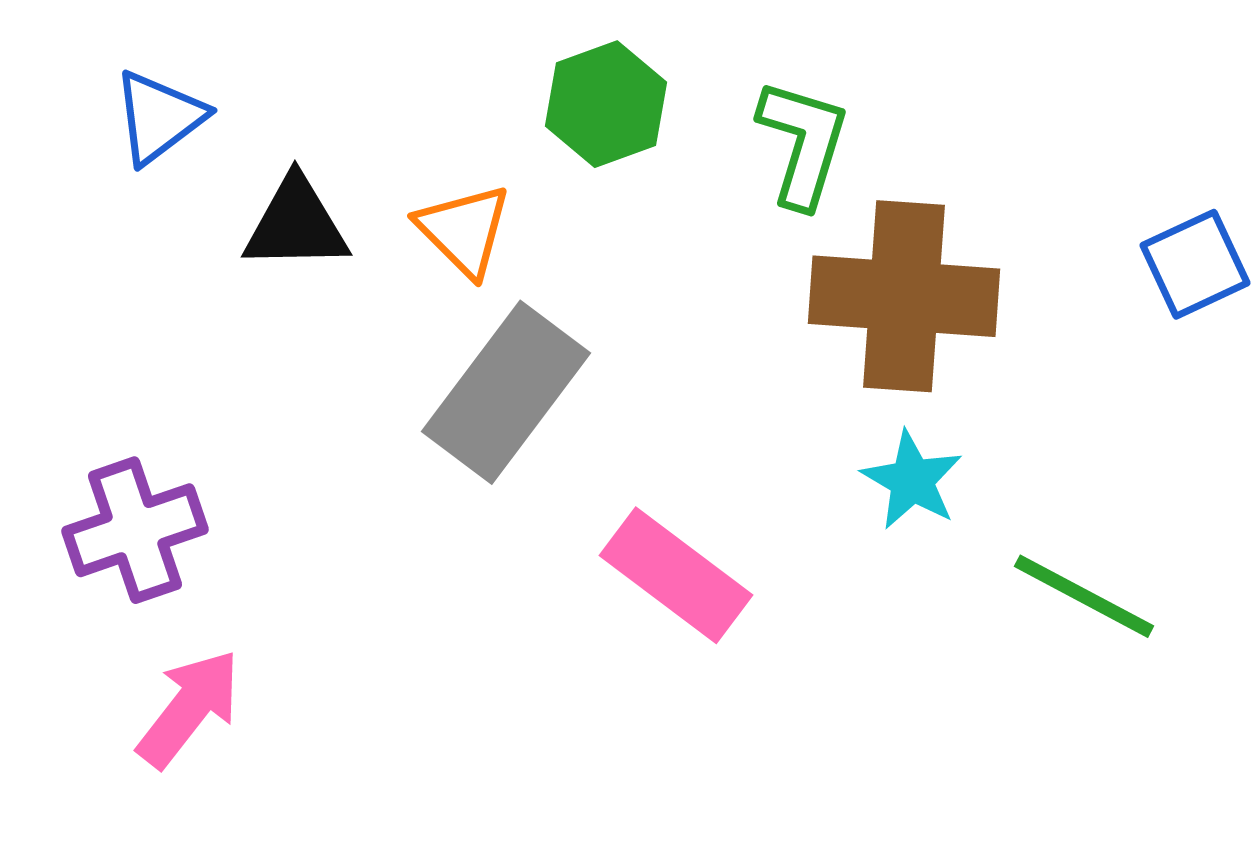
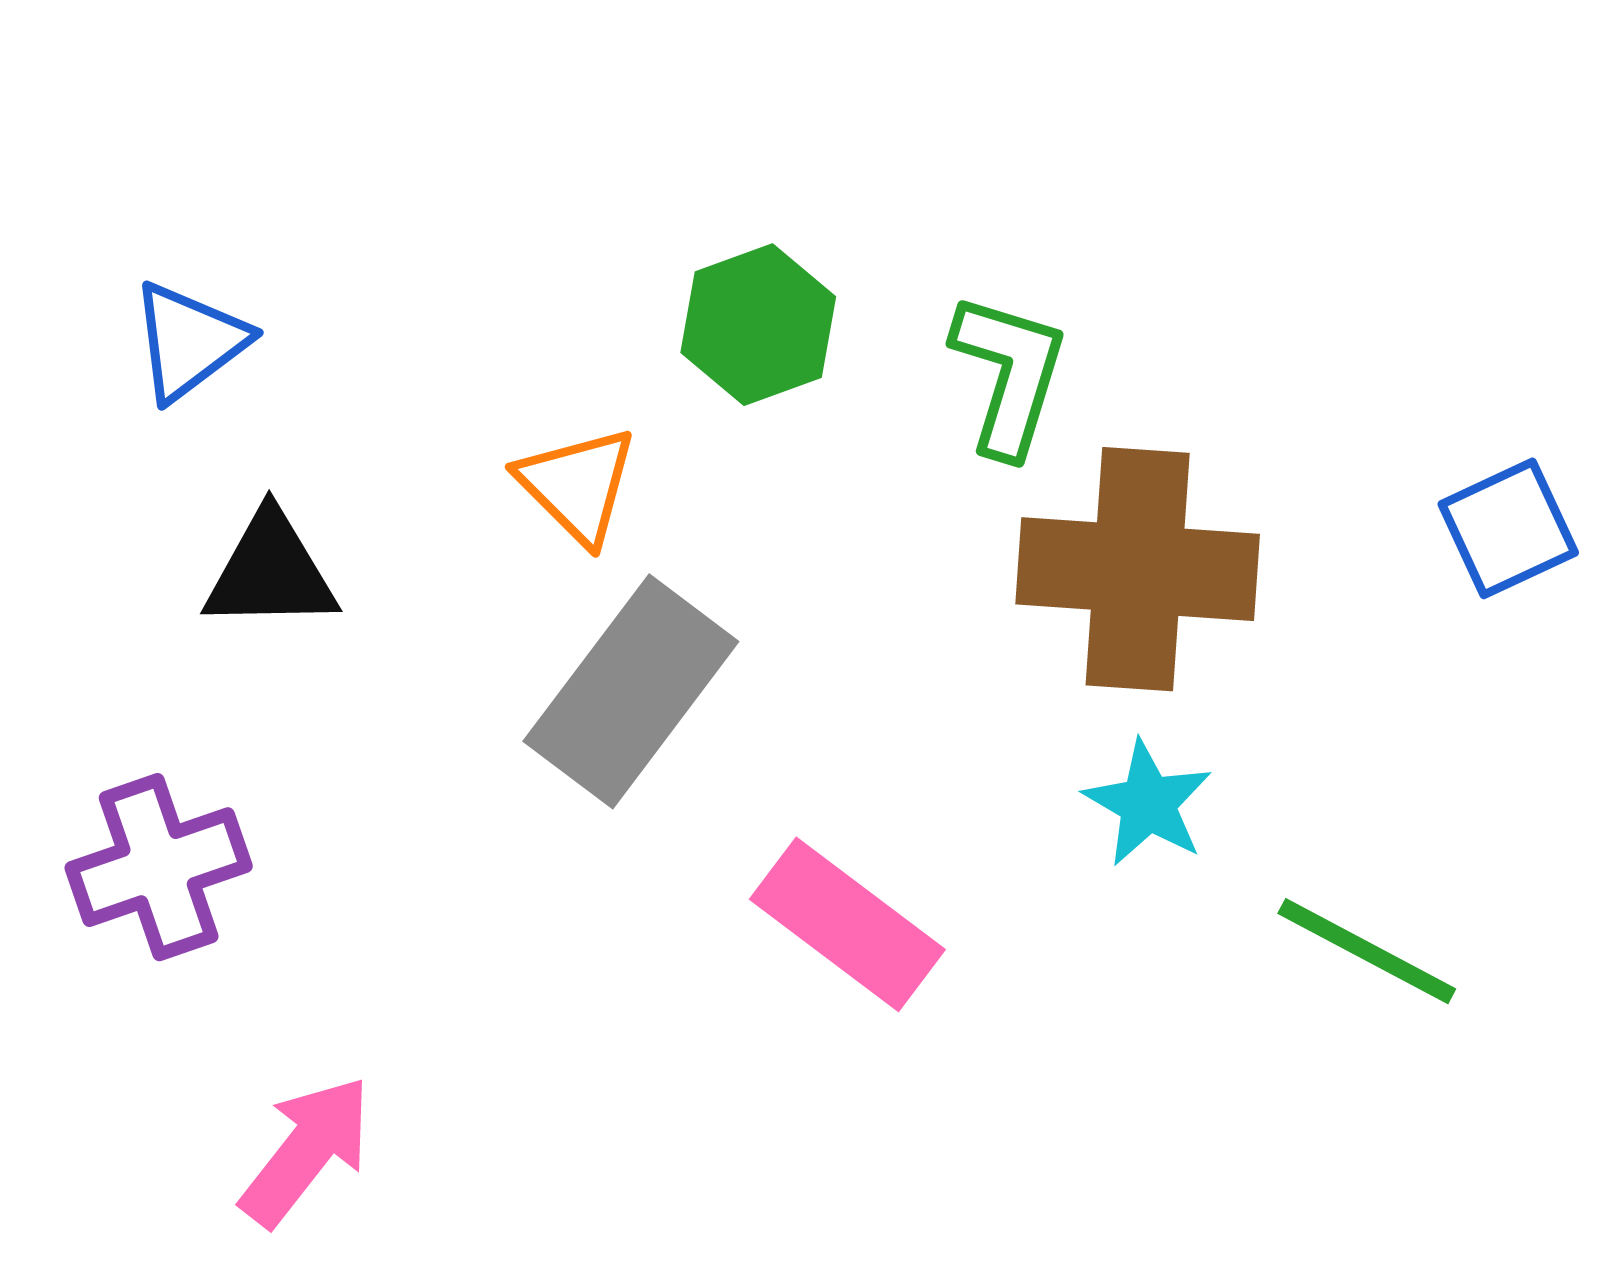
black triangle: (296, 224) -> (271, 572), moved
pink arrow: (189, 708) -> (306, 1151), moved

